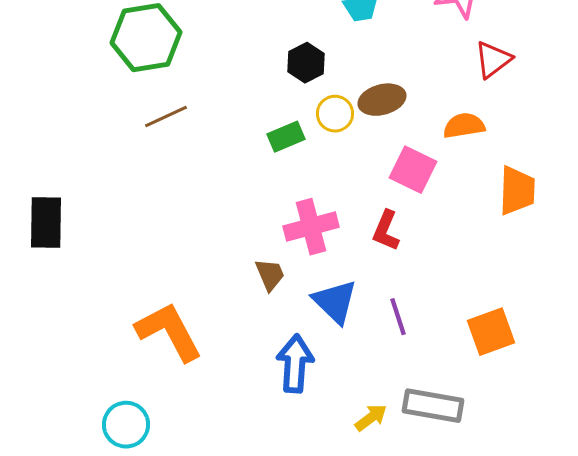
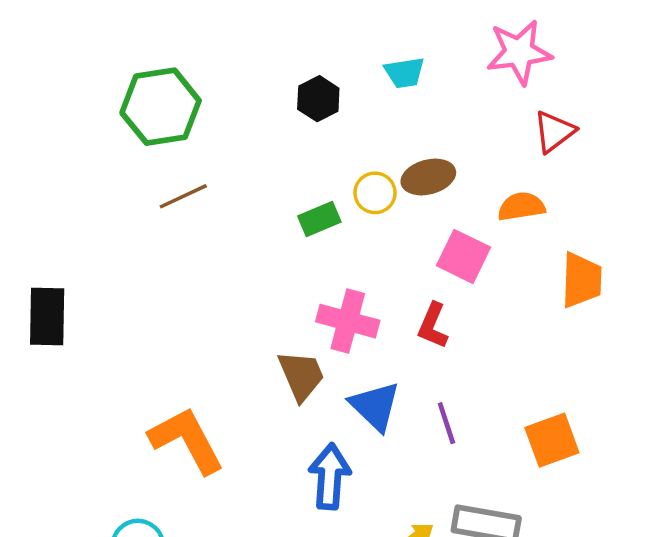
black hexagon: (306, 63) -> (318, 99), moved
pink cross: (311, 227) -> (348, 321), turned 30
brown trapezoid: (270, 275) -> (301, 376), size x1.4

